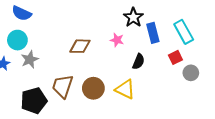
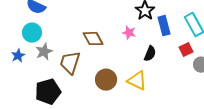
brown diamond: (80, 46) -> (93, 39), turned 60
brown trapezoid: (63, 86) -> (70, 63), moved

